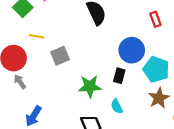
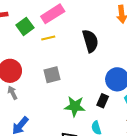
yellow line: (37, 36) -> (48, 38), moved, turned -32

